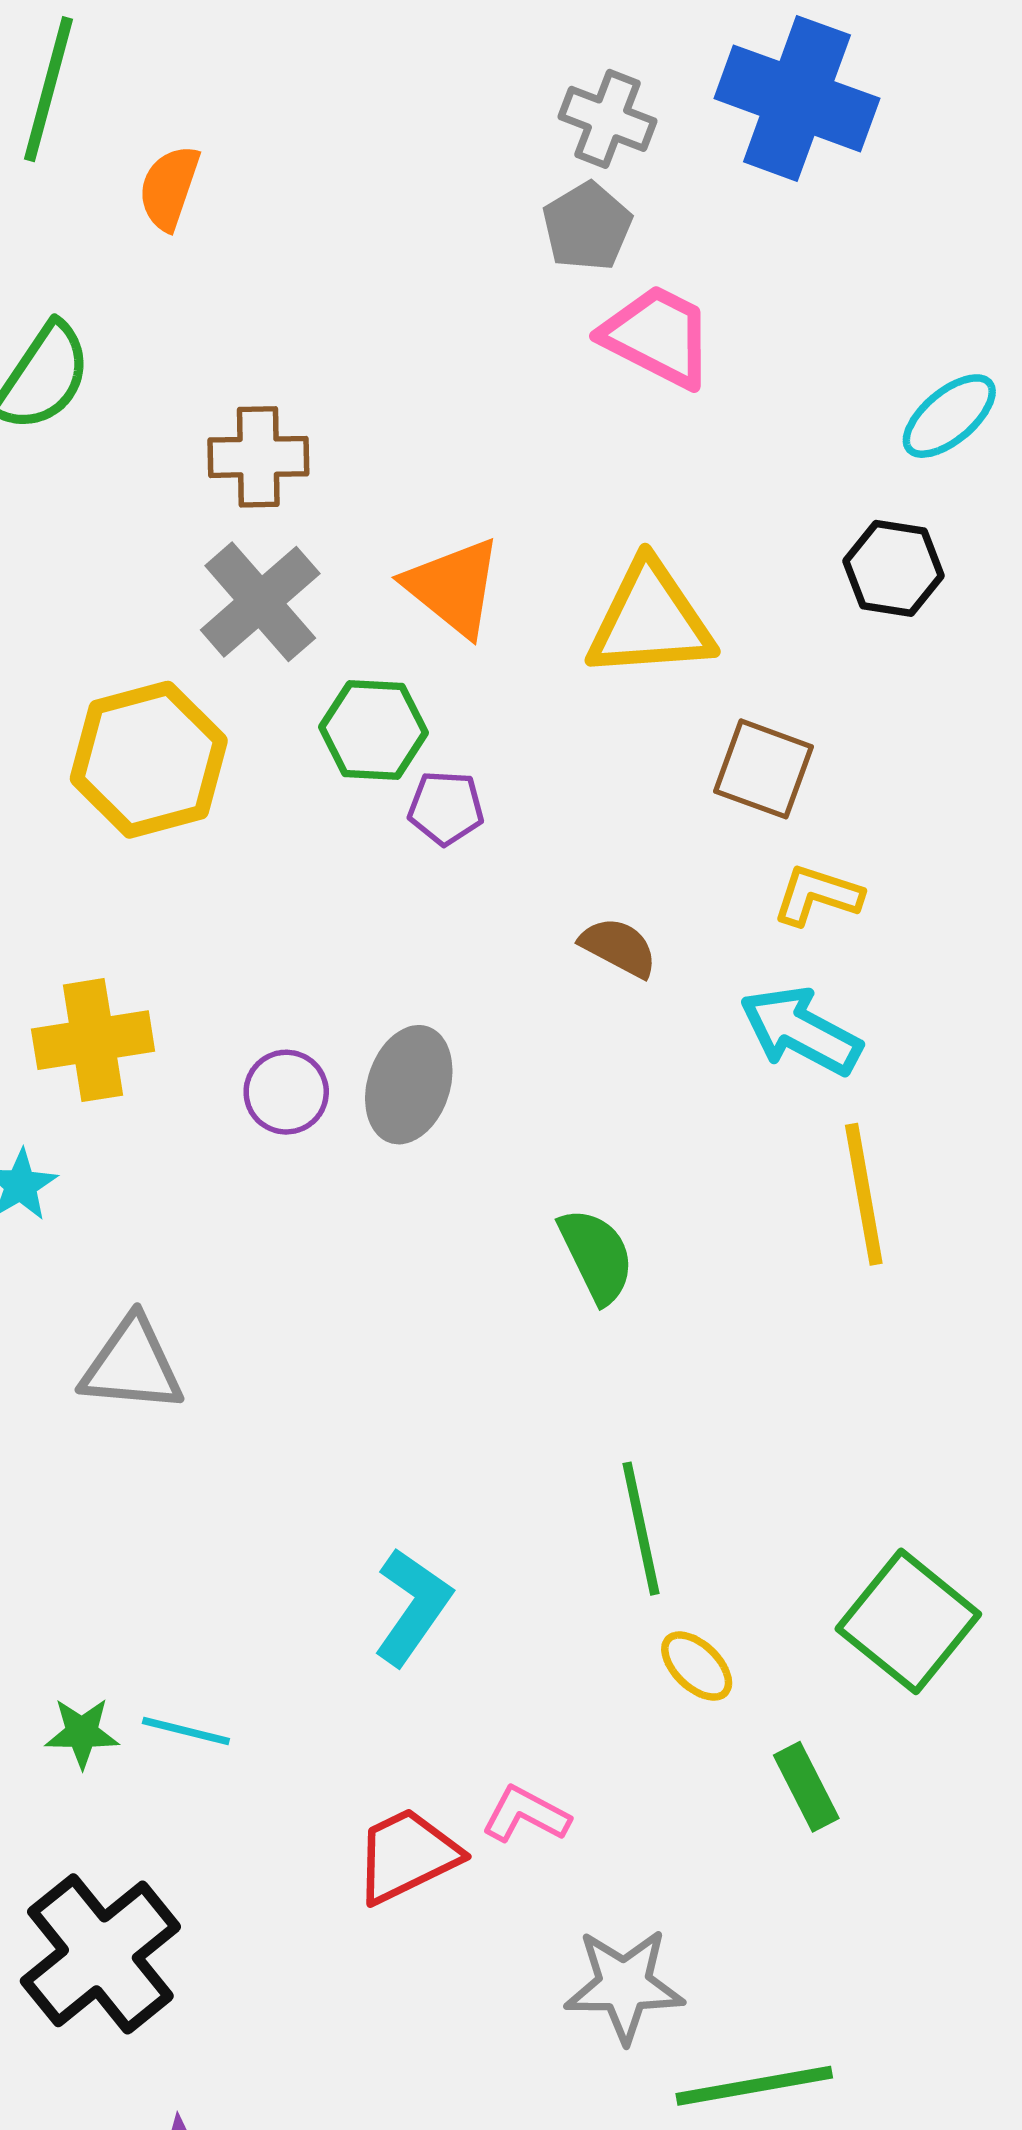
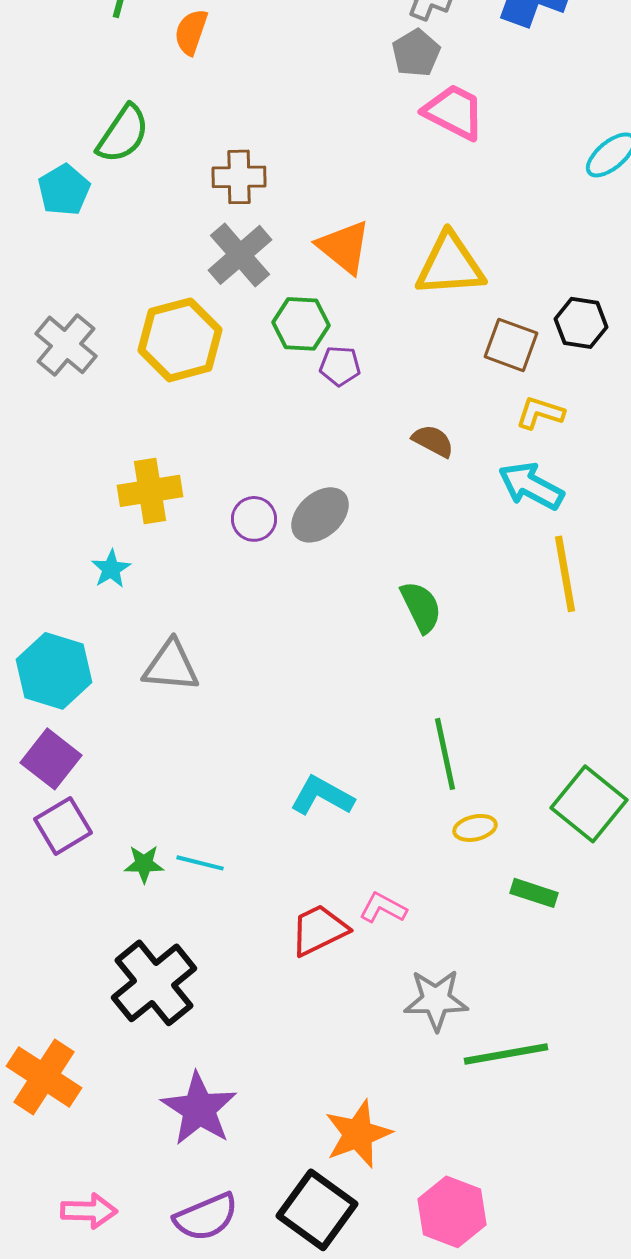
black hexagon: (894, 568) -> (581, 323), moved
gray ellipse: (409, 1085) -> (320, 515), turned 30
cyan L-shape: (412, 1607) -> (322, 796), turned -96
yellow ellipse: (697, 1666) -> (475, 828), turned -57
green rectangle: (806, 1787) -> (534, 893), turned -45

